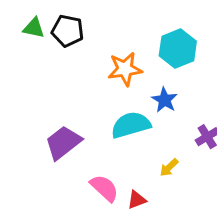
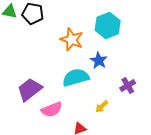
orange star: (125, 69) -> (72, 40), turned 30
pink semicircle: (104, 188) -> (52, 110), moved, turned 115

